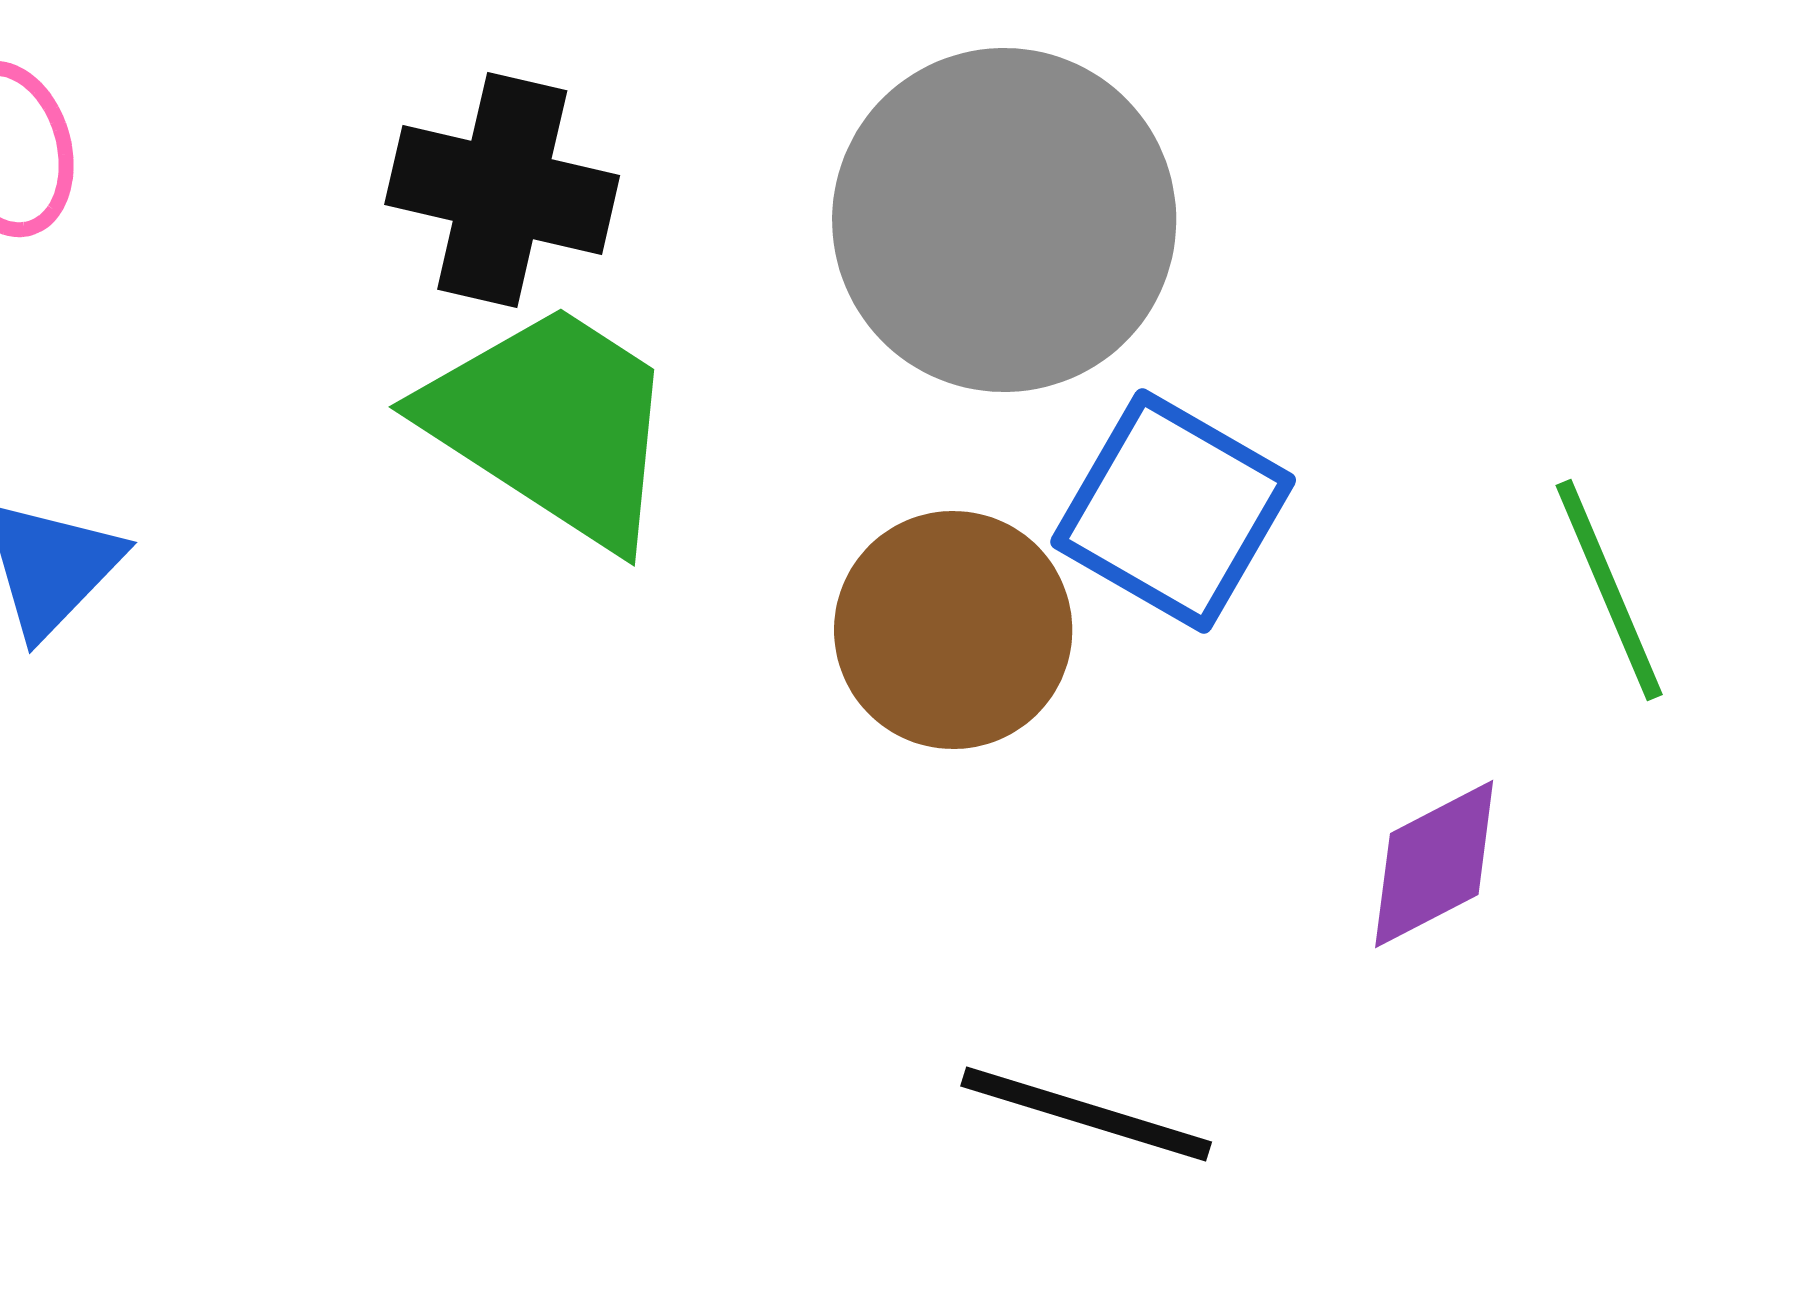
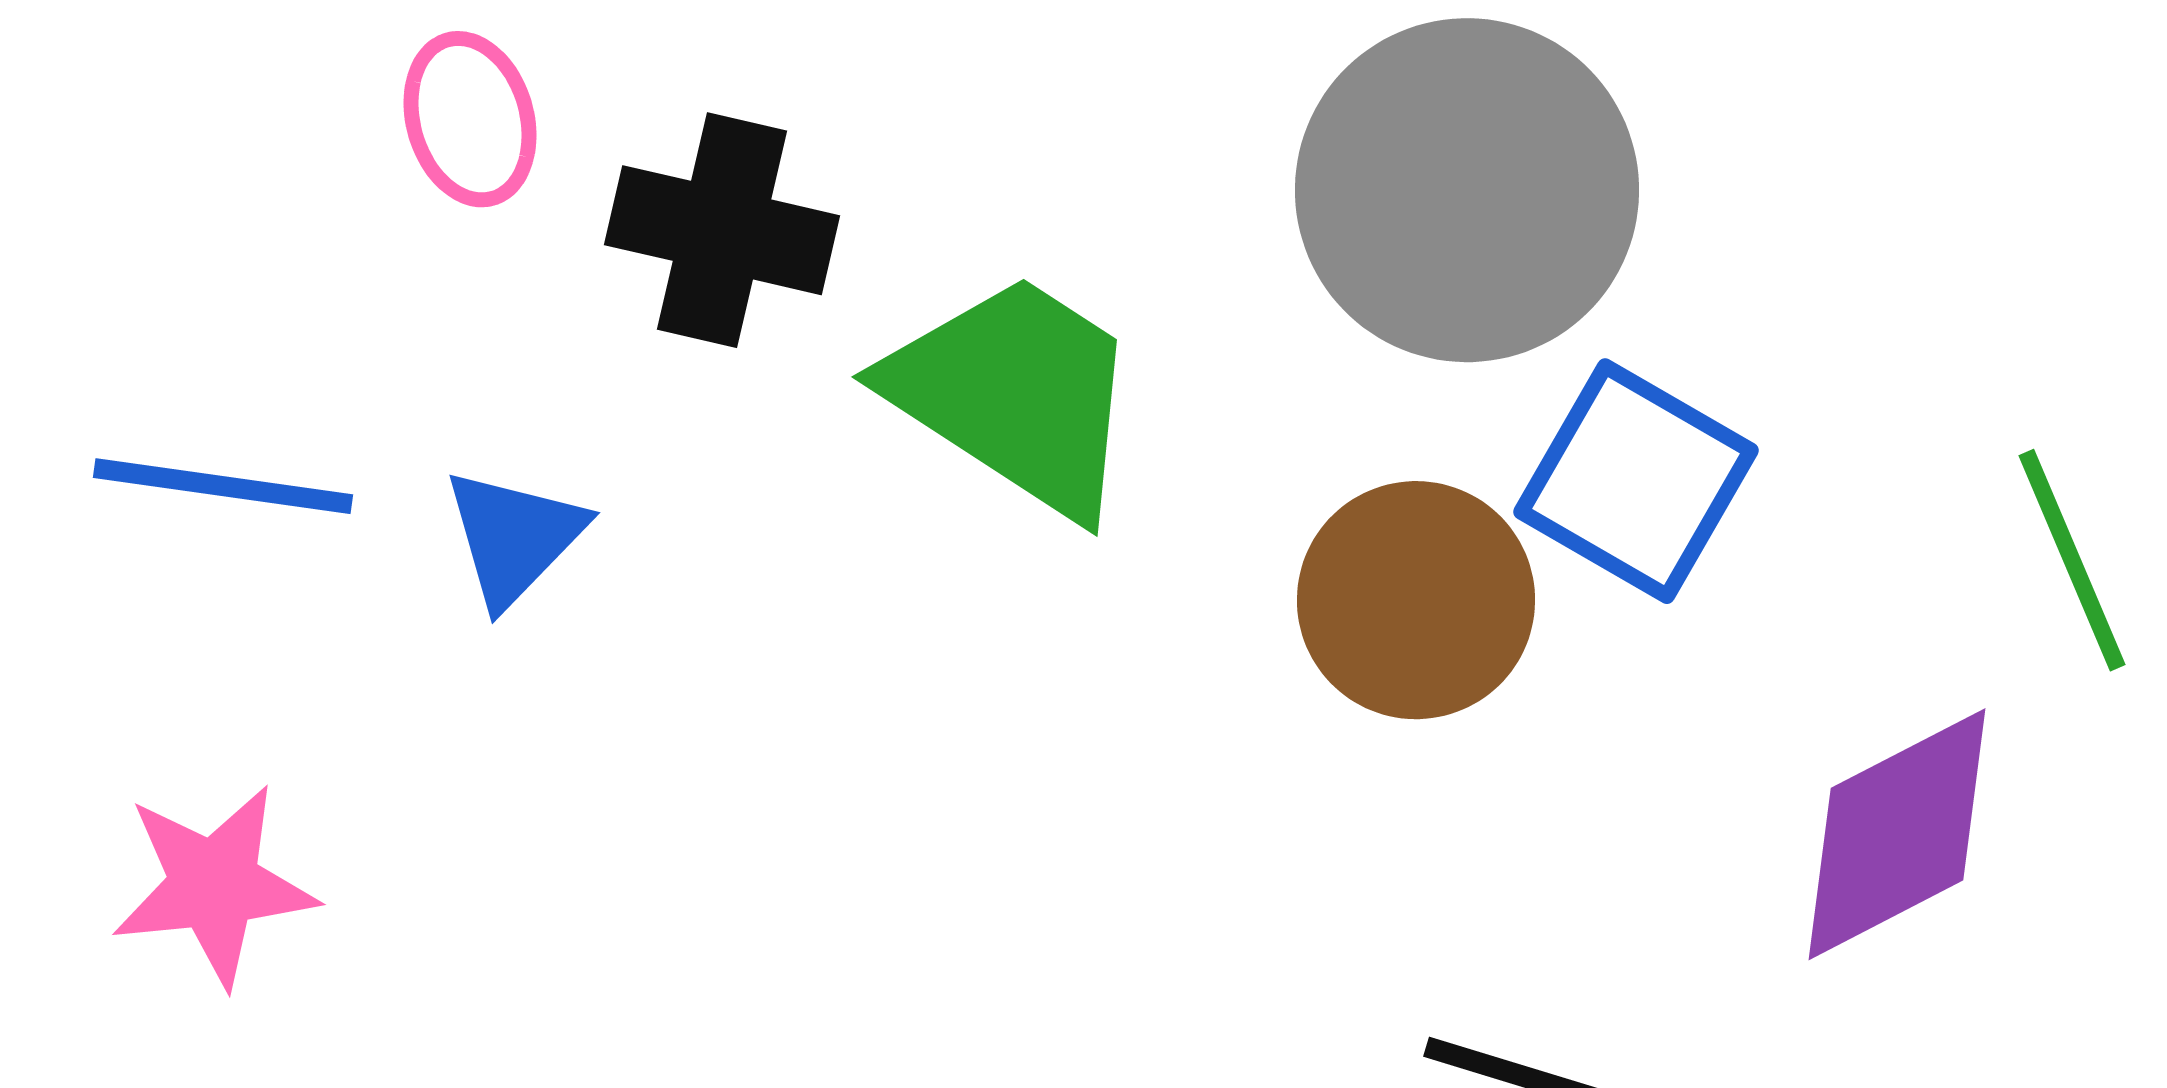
black cross: (502, 190) -> (722, 230), moved
purple diamond: (1434, 864) -> (1897, 834), size x1.5

